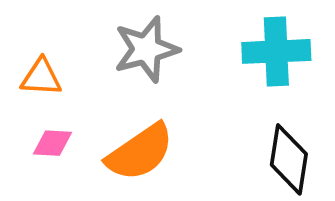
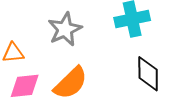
pink diamond: (53, 143) -> (25, 86), size x1.5

